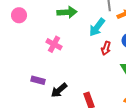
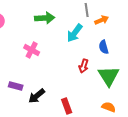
red arrow: (106, 48) -> (84, 66), moved

